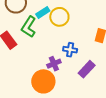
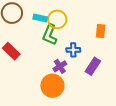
cyan rectangle: (43, 13) -> (40, 18), turned 56
green L-shape: (29, 27) -> (50, 35), moved

